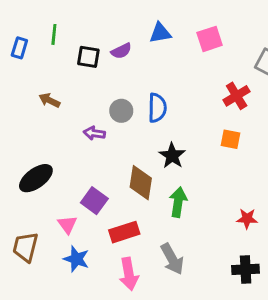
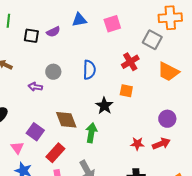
blue semicircle: (157, 108) -> (89, 70), moved
black star: (172, 156) -> (104, 106), moved
brown diamond: (141, 183) -> (66, 120), turned -30
red rectangle: (124, 232) -> (55, 153), turned -30

